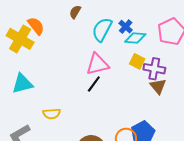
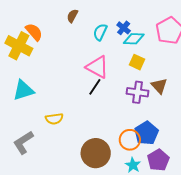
cyan semicircle: (102, 30) -> (100, 32), size x0.7
pink triangle: (97, 64) -> (97, 67), turned 45
purple cross: (154, 69) -> (138, 92), moved

